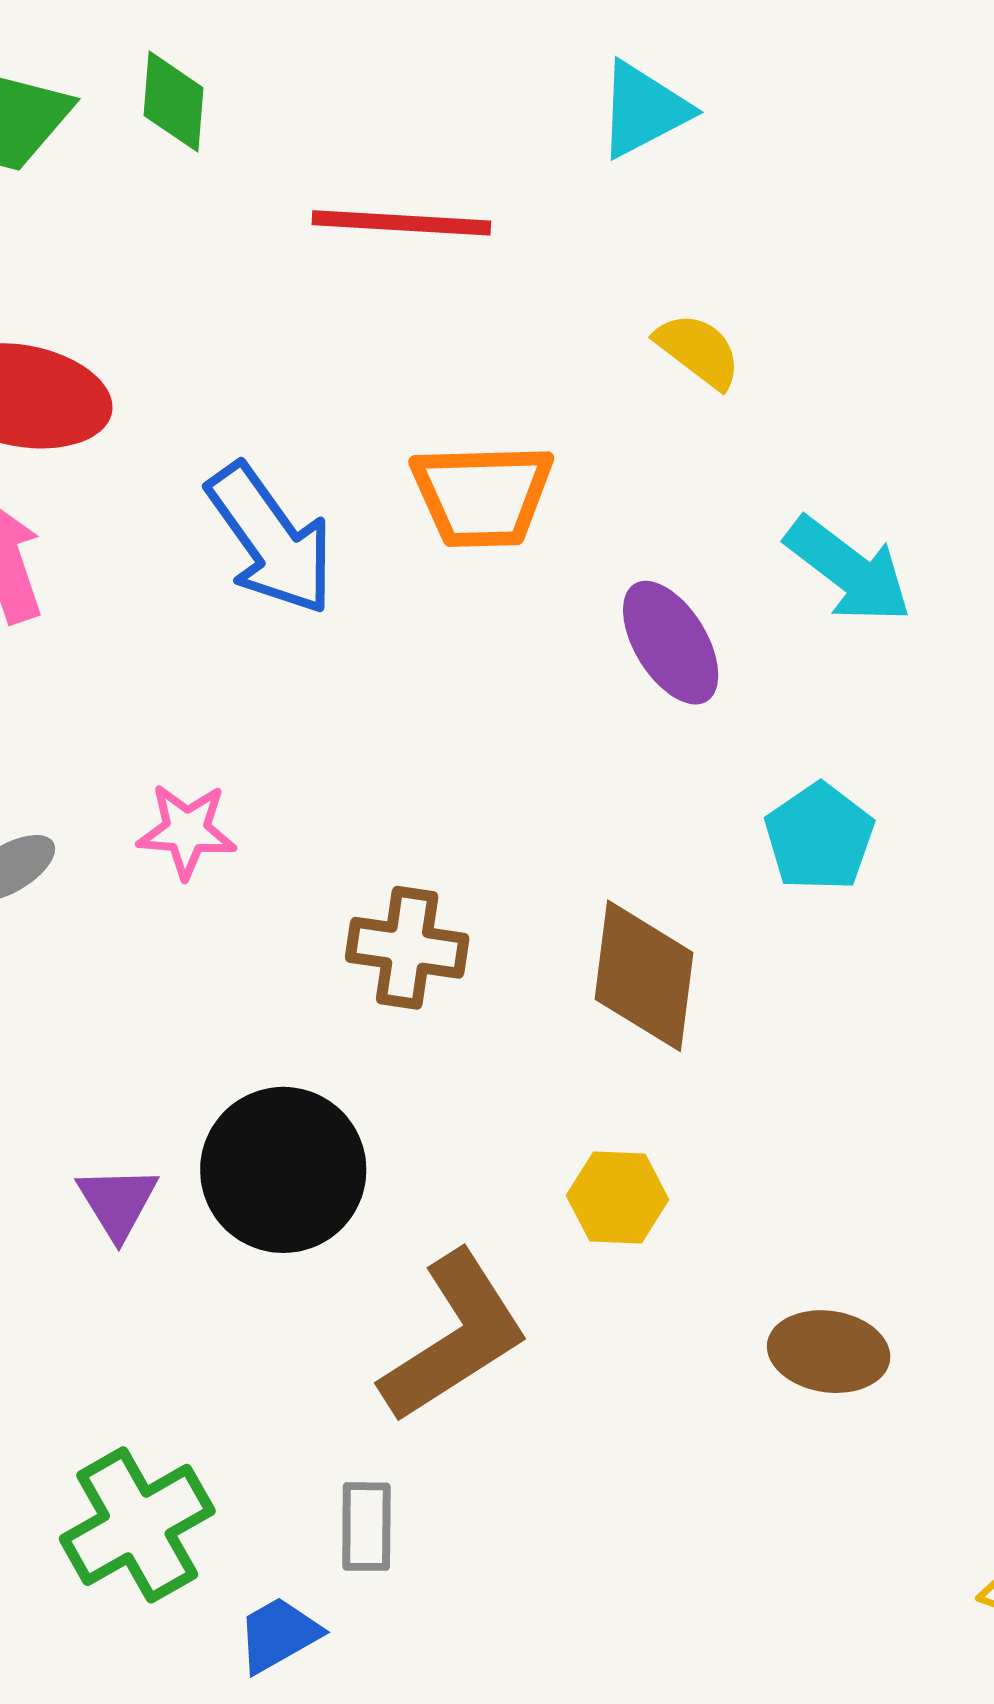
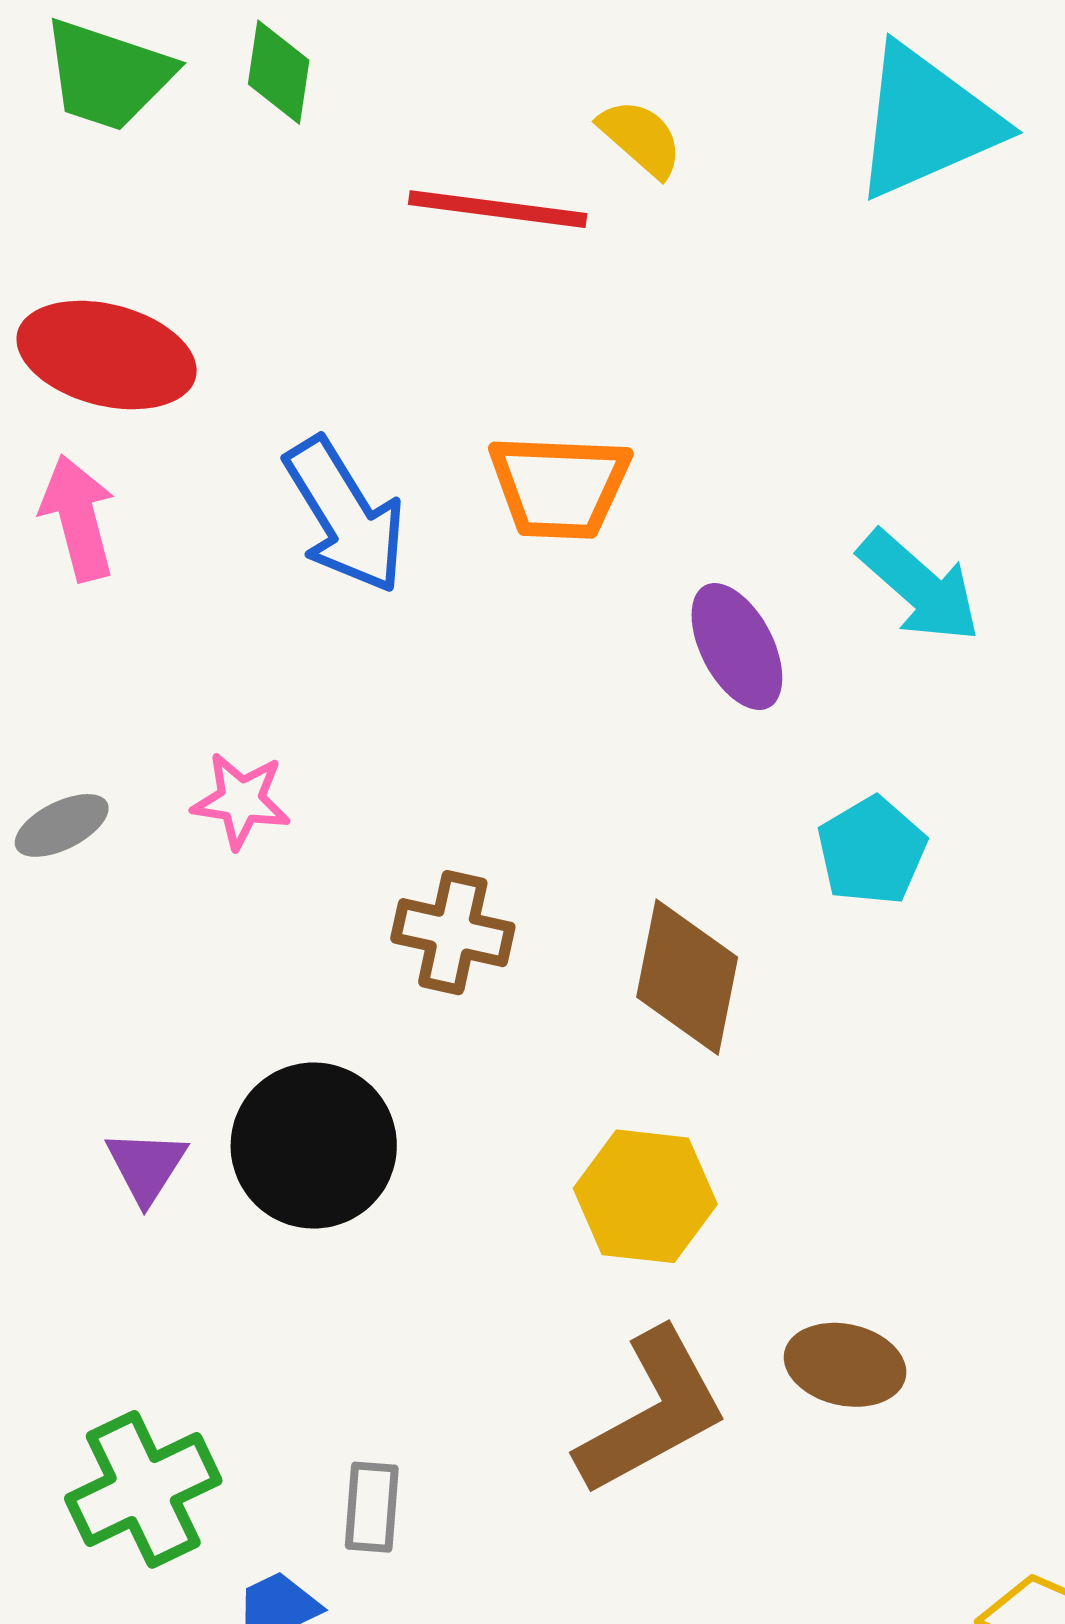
cyan triangle: (643, 110) -> (926, 122), moved, size x1.6
yellow semicircle: (698, 351) -> (641, 138), moved
yellow hexagon: (618, 1197) -> (645, 1196), size x1.4
brown L-shape: (454, 1337) -> (652, 1412), moved

